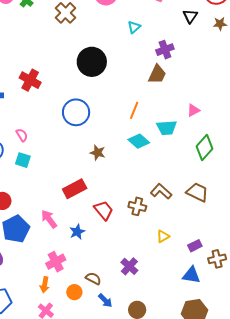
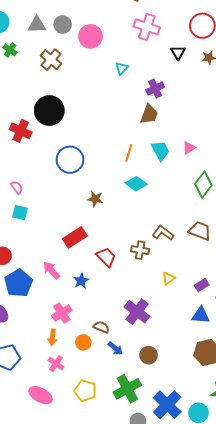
black circle: (92, 62) -> (49, 111), moved
cyan trapezoid: (167, 128) -> (160, 151), moved, turned -110
purple cross: (129, 266) -> (137, 312), size x1.4

